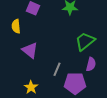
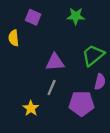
purple triangle: (30, 50) -> (55, 62), moved, turned -42
gray line: (57, 69) -> (52, 88), moved

